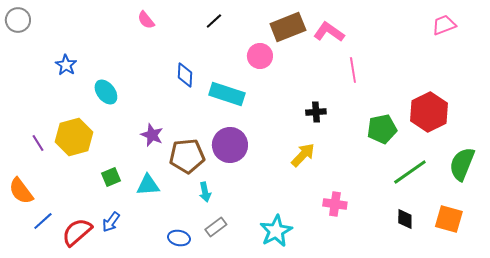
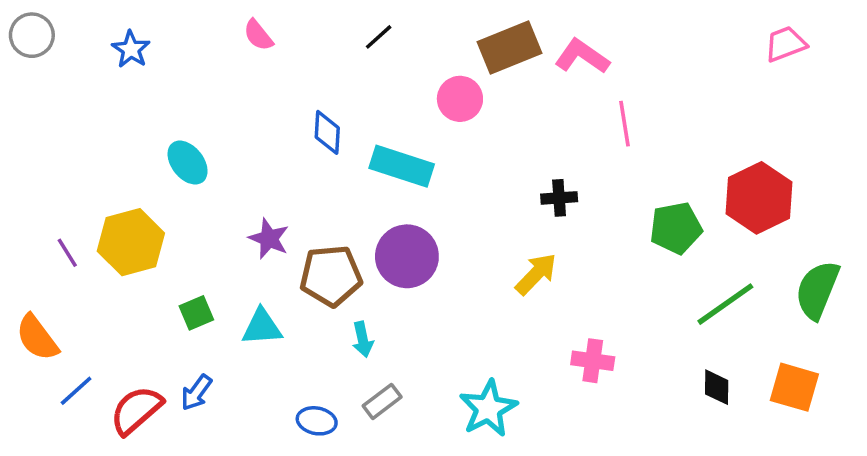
blue star: (66, 65) -> (131, 49), moved

